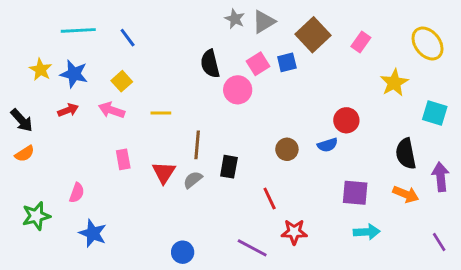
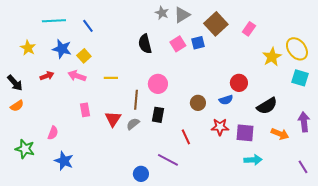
yellow ellipse: (428, 43) -> (297, 49), moved
blue star: (74, 74) -> (62, 49), moved
pink circle: (238, 90) -> (158, 84), moved
black semicircle: (406, 154) -> (267, 106), moved, turned -110
green star: (36, 216) -> (25, 149), turned 30
red star: (294, 232) -> (220, 127), moved
purple line: (252, 248) -> (168, 160), moved
blue circle: (183, 252) -> (141, 174), moved

